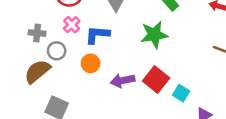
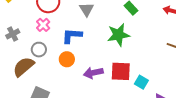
pink cross: (72, 25) -> (43, 25), moved
gray cross: (37, 33) -> (13, 34), moved, turned -32
red square: (156, 79) -> (121, 71), turned -35

